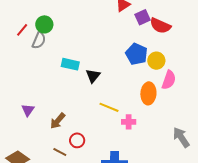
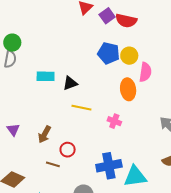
black triangle: (93, 76) -> (70, 83), turned 42
yellow line: (109, 107) -> (81, 108), moved
pink cross: (129, 122) -> (114, 121), turned 32

